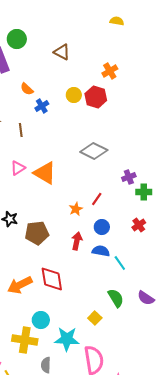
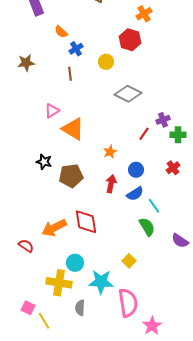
yellow circle: (74, 95) -> (106, 62), moved
brown line: (21, 130) -> (70, 74), moved
orange triangle: (45, 173) -> (73, 129), moved
red line: (97, 199) -> (144, 134), moved
blue semicircle: (101, 251) -> (135, 194), turned 138
green semicircle: (116, 298) -> (147, 227), moved

